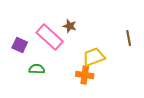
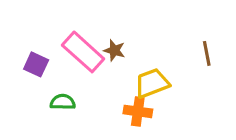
brown star: (70, 26) -> (114, 50), moved

